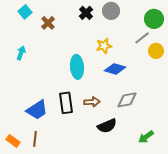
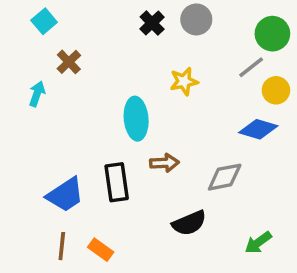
brown cross: (48, 23) -> (69, 62), moved
blue diamond: (115, 69) -> (258, 129), moved
brown arrow: (92, 102) -> (164, 163), moved
orange rectangle: (13, 141) -> (101, 250), moved

